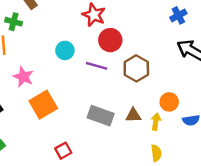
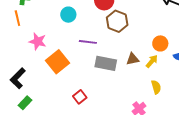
purple line: (97, 66) -> (88, 42), moved
brown hexagon: (136, 68) -> (117, 21), moved
yellow arrow: (156, 122) -> (152, 61), turned 40

